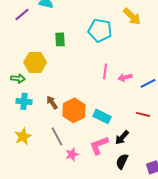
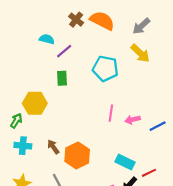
purple line: (22, 14) -> (64, 51), moved
green arrow: (18, 78) -> (16, 121), turned -64
red line: (143, 114) -> (149, 173), moved, turned -40
cyan rectangle: (102, 116) -> (125, 162), moved

